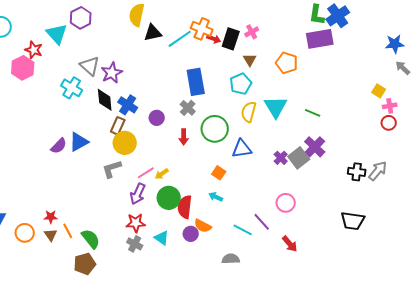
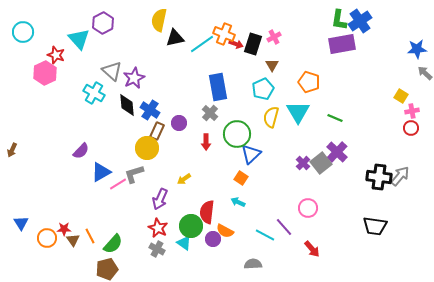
orange pentagon: (287, 63) -> (309, 82), moved
brown rectangle: (118, 126) -> (157, 131), moved
blue triangle: (79, 142) -> (101, 172), moved
blue triangle: (242, 149) -> (251, 154), moved, turned -35
black cross: (357, 172) -> (379, 177), size x1.4
pink line: (146, 173) -> (118, 184), moved
green circle: (169, 198) -> (191, 226), moved
red star: (51, 217) -> (64, 229), moved
red star: (136, 223) -> (158, 228), turned 30
green semicircle: (91, 239) -> (113, 244), turned 80

